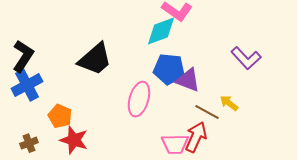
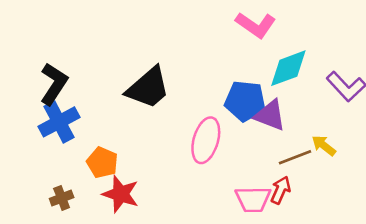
cyan diamond: (161, 31) -> (288, 68), moved
brown line: (207, 112) -> (295, 157), turned -50
red arrow: (196, 137) -> (281, 190), size x0.7

